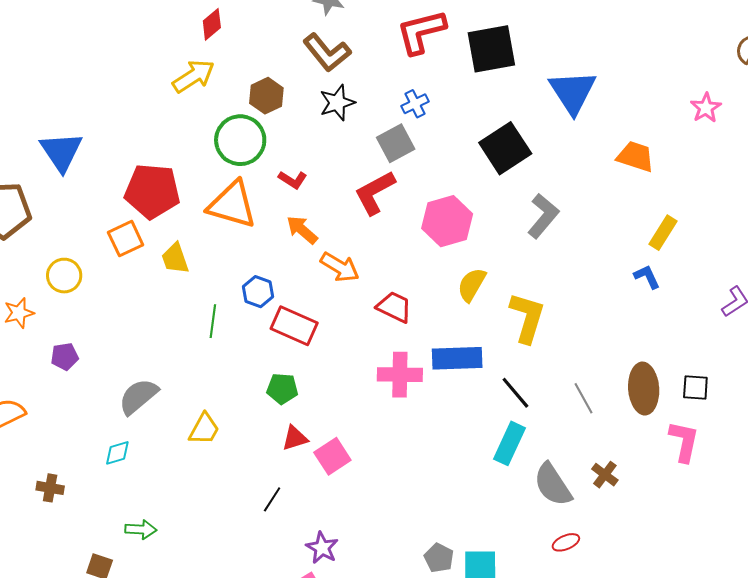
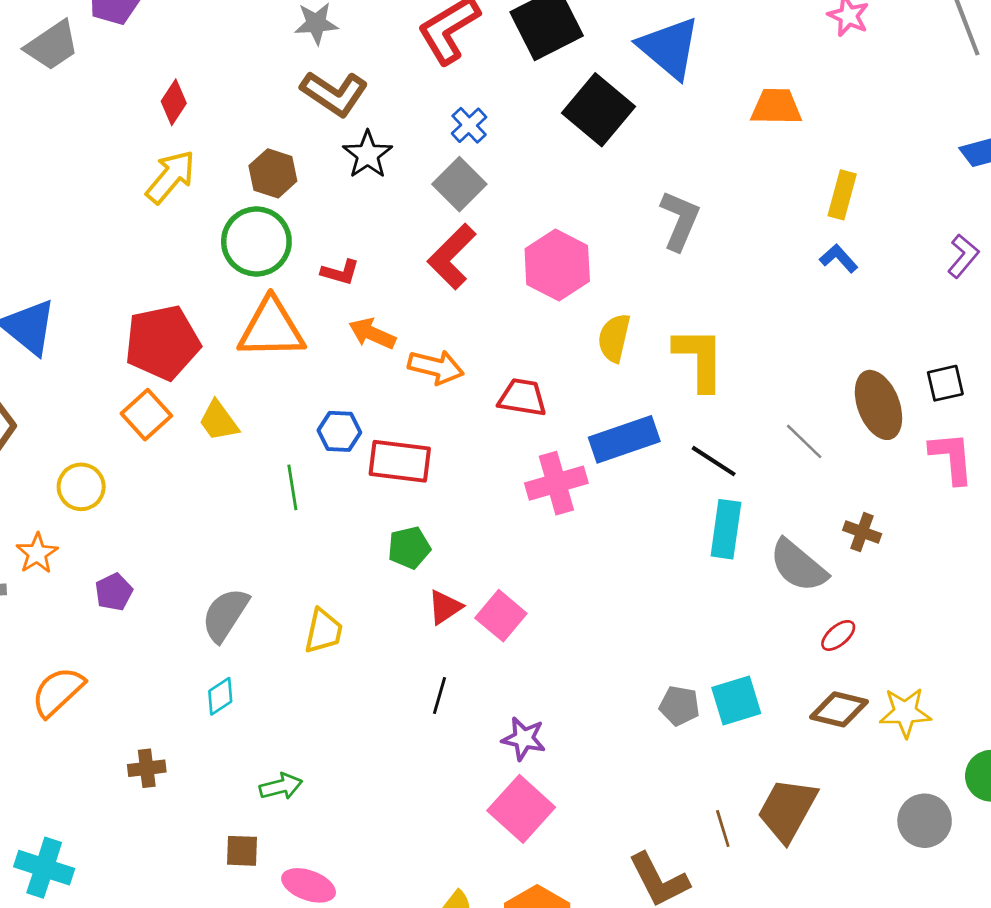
black square: (505, 148) -> (598, 110), moved

